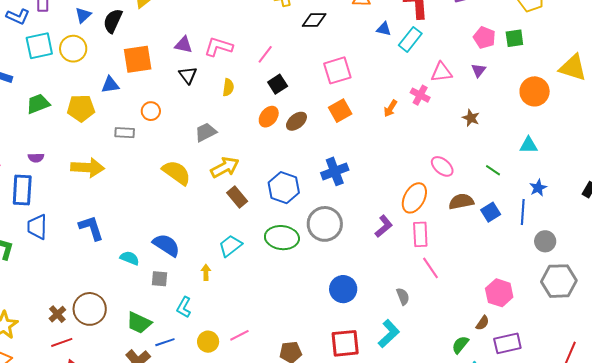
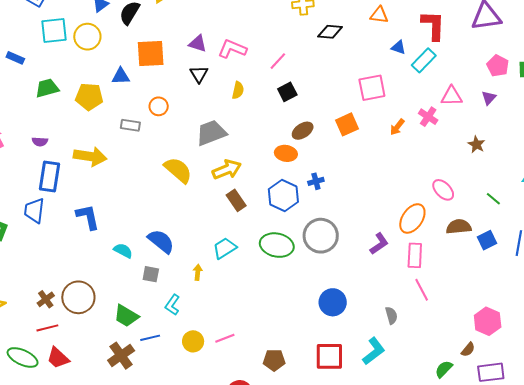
pink square: (337, 70) -> (372, 88), moved
orange ellipse: (269, 117) -> (286, 153), moved, turned 55
gray trapezoid: (206, 132) -> (211, 133), size x1.4
blue cross: (335, 171) -> (316, 181), moved, size x0.6
blue rectangle: (22, 190) -> (50, 176), moved

